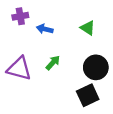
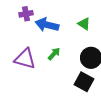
blue arrow: (45, 29) -> (47, 25), size x1.6
black square: (88, 95) -> (84, 82), turned -36

